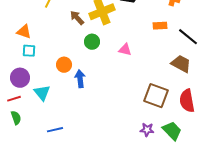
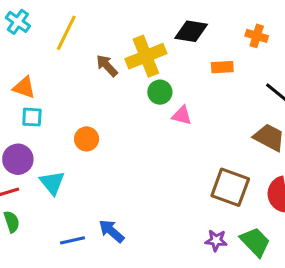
orange rectangle: (160, 26) -> (222, 67), moved
green circle: (92, 42) -> (160, 92), moved
blue arrow: (80, 79) -> (112, 231), moved, turned -42

